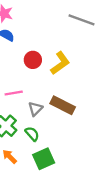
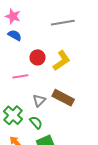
gray line: (82, 20) -> (63, 23), moved, turned -30
pink line: (14, 93) -> (20, 76), moved

